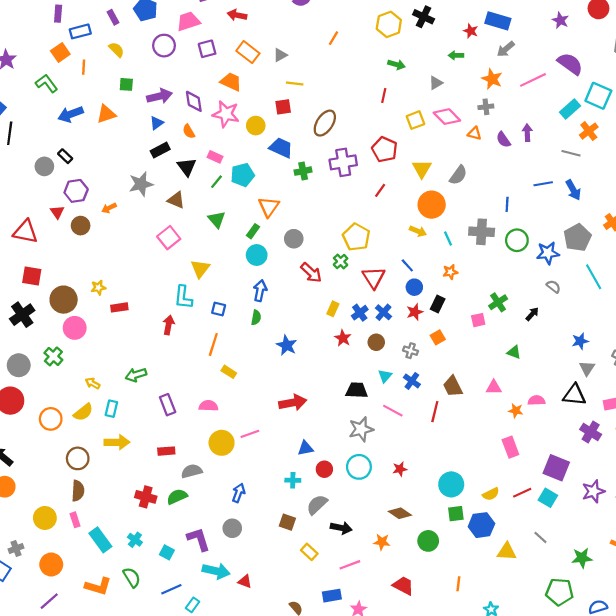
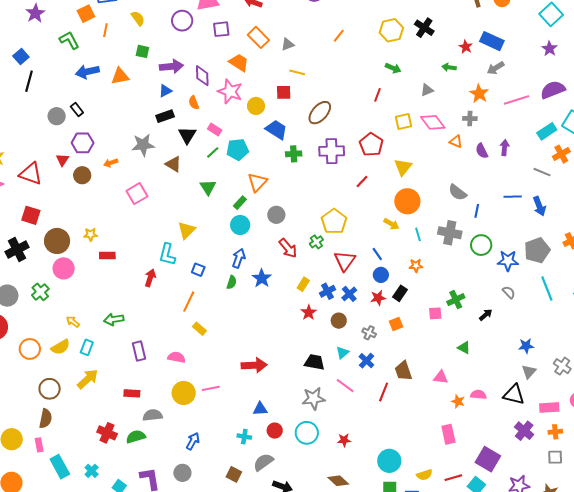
purple semicircle: (570, 64) -> (553, 90), turned -65
gray semicircle: (458, 175) -> (458, 192), moved, turned 84
pink square: (169, 238) -> (137, 194), moved
blue star: (287, 345) -> (262, 278), moved
yellow arrow: (117, 442) -> (88, 379), turned -50

